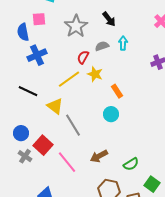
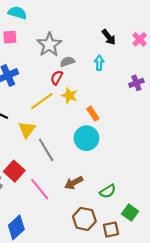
black arrow: (109, 19) -> (109, 37), moved
gray semicircle: (102, 46) -> (67, 62), moved
yellow triangle: (55, 106) -> (27, 130), turned 30
cyan circle: (111, 114) -> (86, 138), size x1.5

